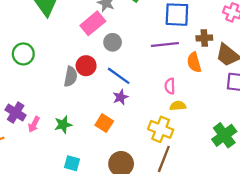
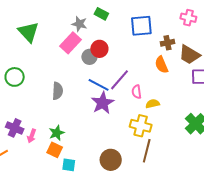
purple line: (165, 44) -> (120, 80), moved, turned -35
red circle: (86, 66) -> (99, 49), moved
pink semicircle: (170, 86) -> (137, 92), moved
purple star: (121, 97) -> (103, 103), size x1.6
orange square: (104, 123) -> (55, 150), moved

